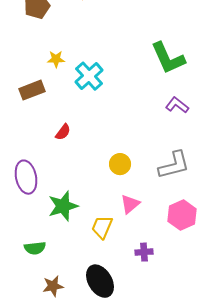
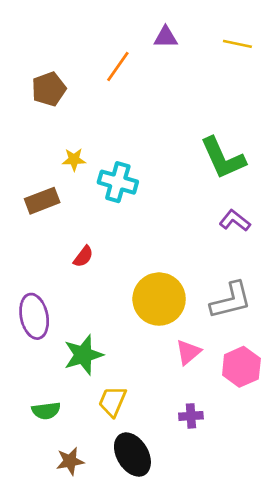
cyan cross: (89, 76) -> (118, 182), turned -32
yellow circle: (120, 164) -> (159, 299), size x1.8
pink triangle: (130, 204) -> (188, 352), moved
yellow trapezoid: (102, 227) -> (113, 401), moved

